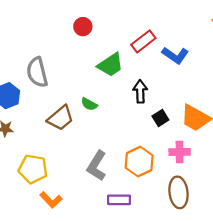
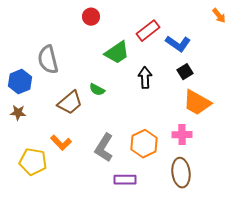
black square: (160, 118) -> (185, 72), moved
yellow pentagon: (33, 169) -> (33, 162), moved
orange L-shape: (51, 200) -> (61, 143), moved

